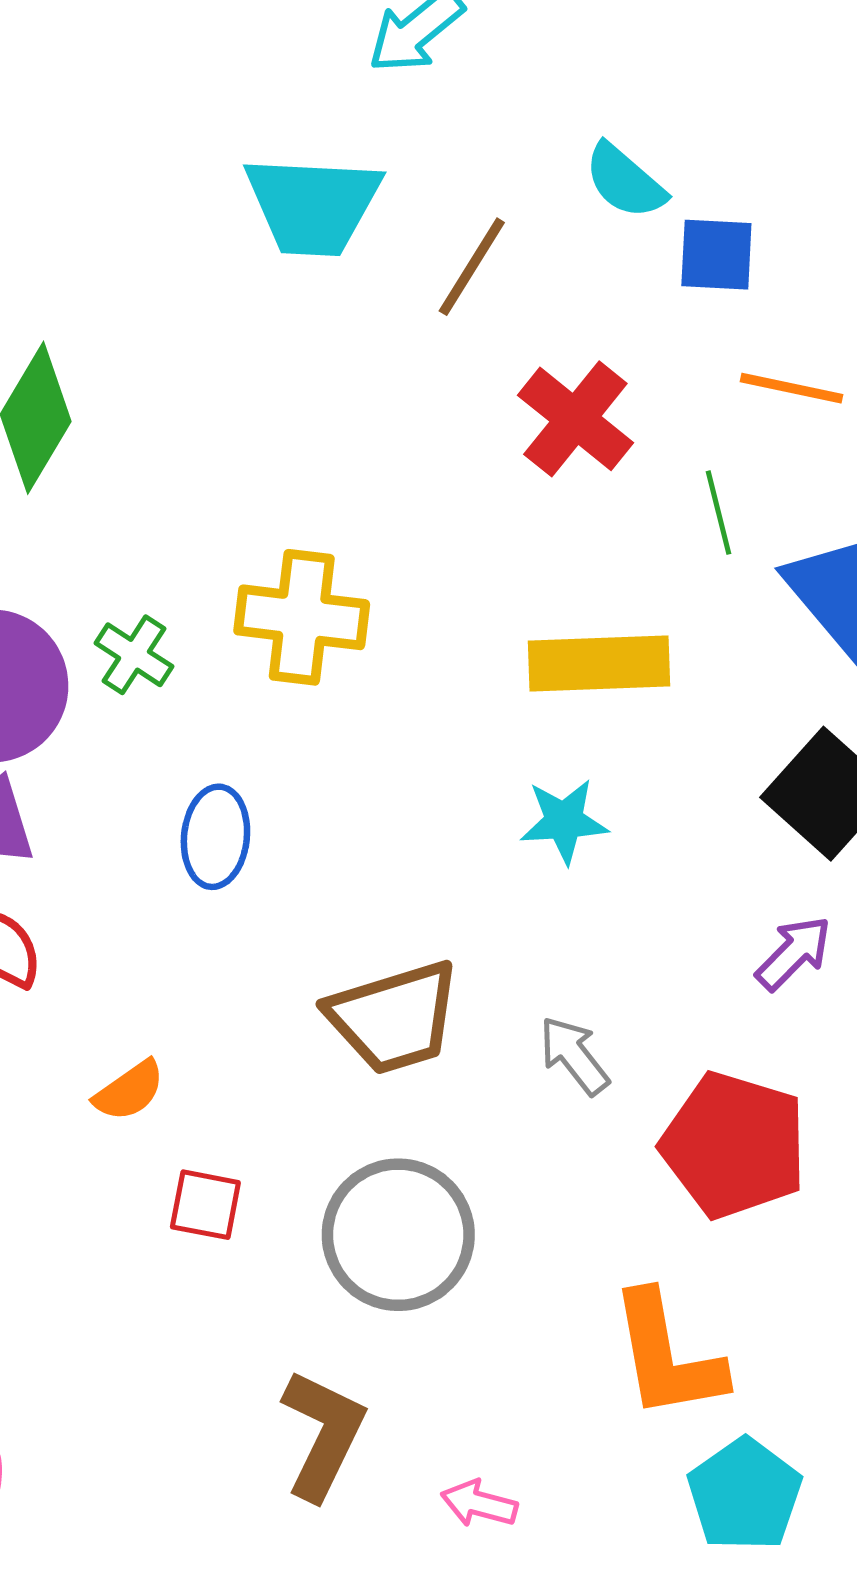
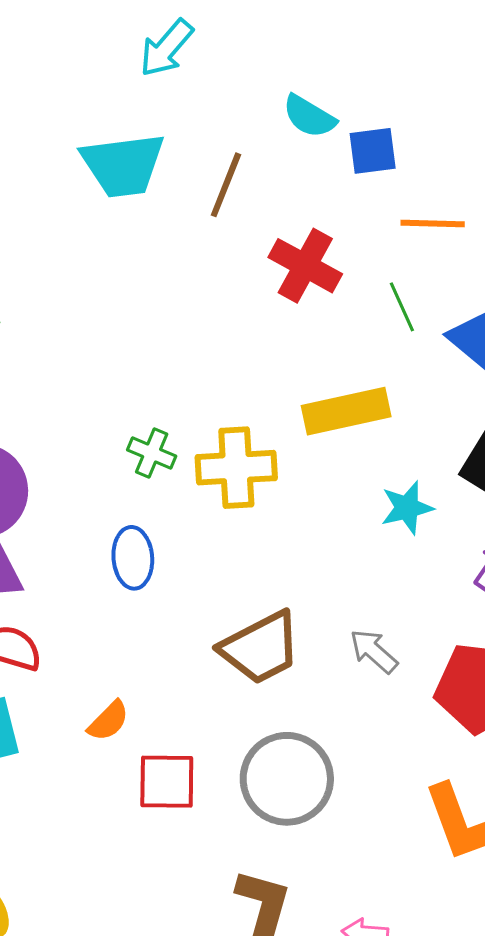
yellow cross: (302, 617) -> (236, 468), moved
green cross: (134, 655) -> (152, 453), moved
cyan star: (564, 821) -> (407, 508), moved
red square: (205, 1205) -> (167, 782), size x1.4

